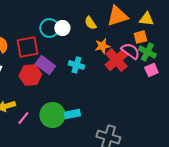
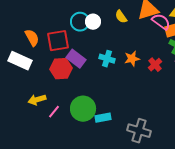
orange star: (102, 46) -> (132, 59), moved
pink semicircle: (130, 51) -> (161, 22), moved
red cross: (116, 60) -> (155, 65), moved, size x0.6
cyan rectangle: (72, 114) -> (103, 118), moved

